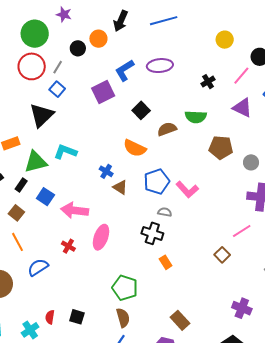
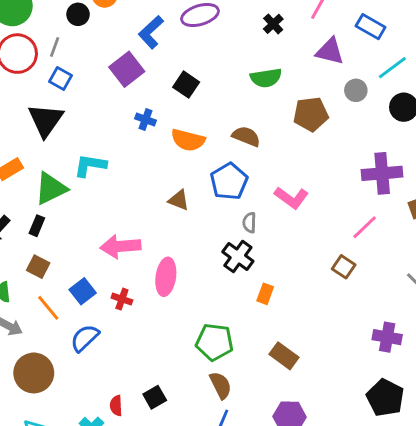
brown semicircle: (167, 129) -> (246, 136), moved, turned 54
gray circle: (251, 162) -> (356, 90), moved
blue cross: (106, 171) -> (145, 120), moved
pink L-shape: (187, 189) -> (291, 198), moved
blue square: (45, 197) -> (83, 291), moved, turned 30
gray semicircle: (165, 212) -> (249, 223), turned -88
black cross: (152, 233) -> (238, 257), turned 30
orange rectangle: (166, 262) -> (265, 294), turned 64
black square: (77, 317) -> (155, 397), turned -35
brown rectangle: (180, 320) -> (284, 356), moved

